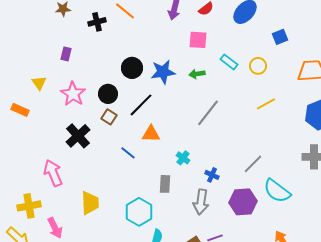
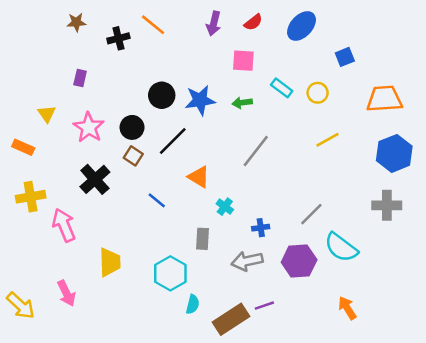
orange triangle: (151, 134) -> (199, 177), moved, turned 30
blue cross: (212, 175) -> (261, 228), turned -32
gray arrow: (201, 202) -> (247, 261), turned 70
yellow cross: (29, 206) -> (31, 197), moved

